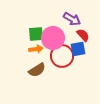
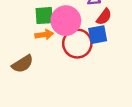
red semicircle: (83, 35) -> (104, 17), turned 80
brown semicircle: (37, 70) -> (23, 64), moved

